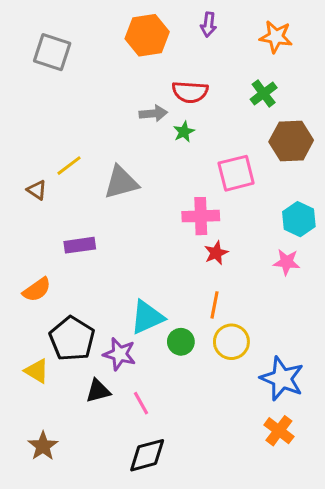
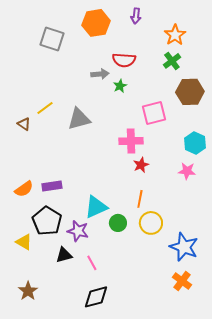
orange star: (276, 37) -> (175, 35), moved, turned 30
gray square: (52, 52) -> (52, 39), moved
purple rectangle: (80, 245) -> (52, 186), moved

